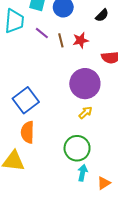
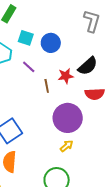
black semicircle: (102, 15) -> (88, 66), moved, size x1.5
brown line: (61, 40) -> (47, 86), moved

